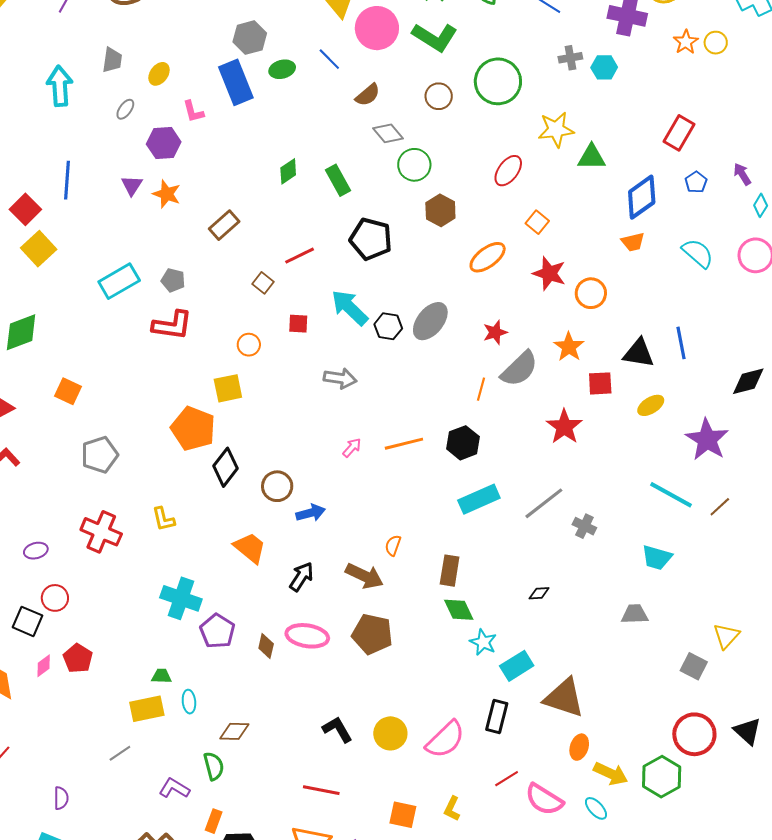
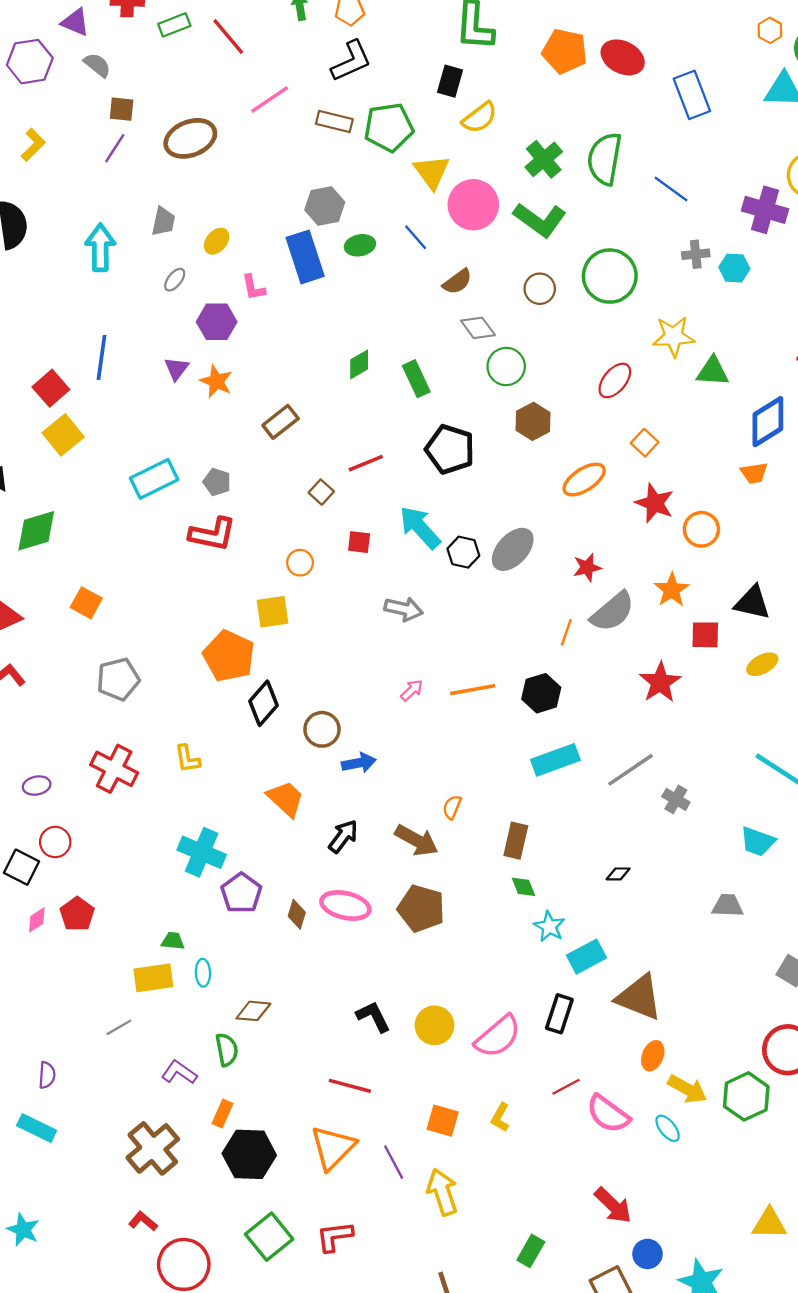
green diamond: (459, 610) -> (523, 887), size x0.7

